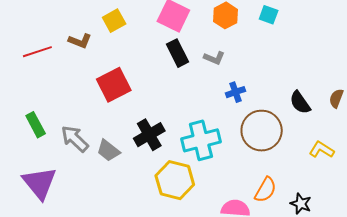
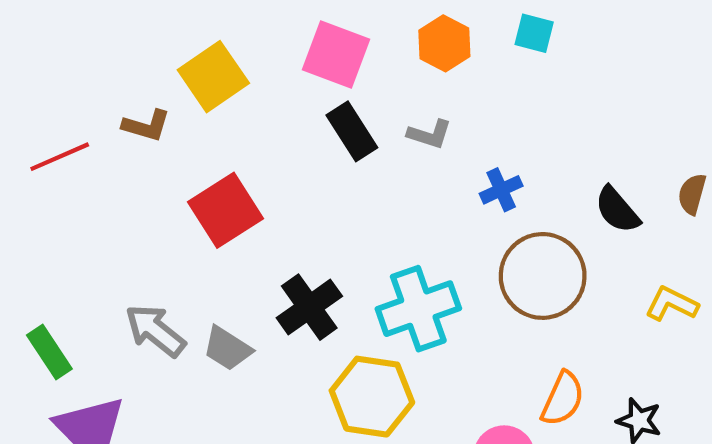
yellow square: (114, 21) -> (213, 77), size x1.4
blue cross: (236, 92) -> (501, 190), moved
green rectangle: (36, 125) -> (49, 352), moved

